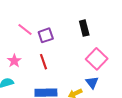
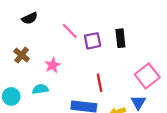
black rectangle: (84, 28) -> (120, 38), moved
red line: (44, 62) -> (100, 83), moved

